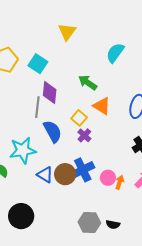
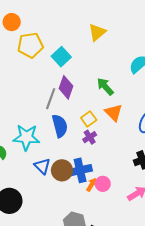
orange arrow: (120, 182) -> (92, 185), moved

